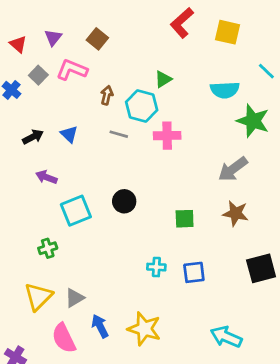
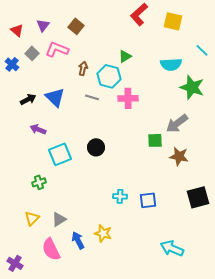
blue triangle: (69, 134) -> (55, 97), size x1.5
green square: (185, 219) -> (155, 140), moved
yellow triangle: (38, 297) -> (32, 218), size x0.7
yellow star: (144, 329) -> (103, 233), moved, size x0.7

